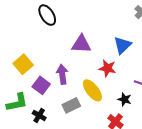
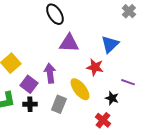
black ellipse: (47, 15) -> (55, 14), moved
gray rectangle: (71, 105) -> (59, 104), turned -42
black cross: (39, 115) -> (30, 104), moved, turned -32

